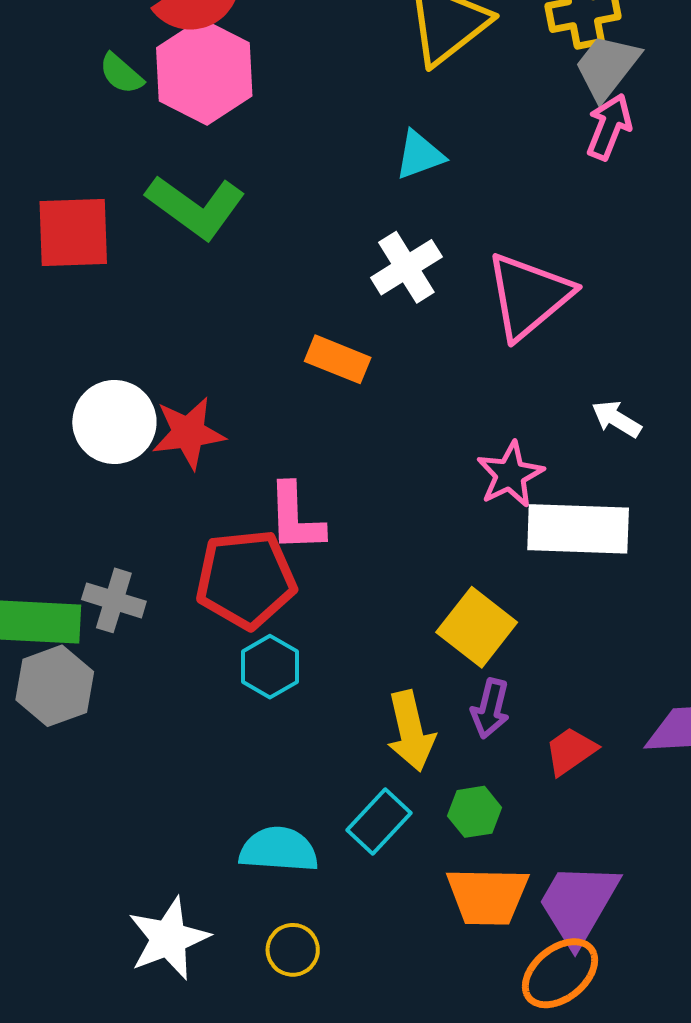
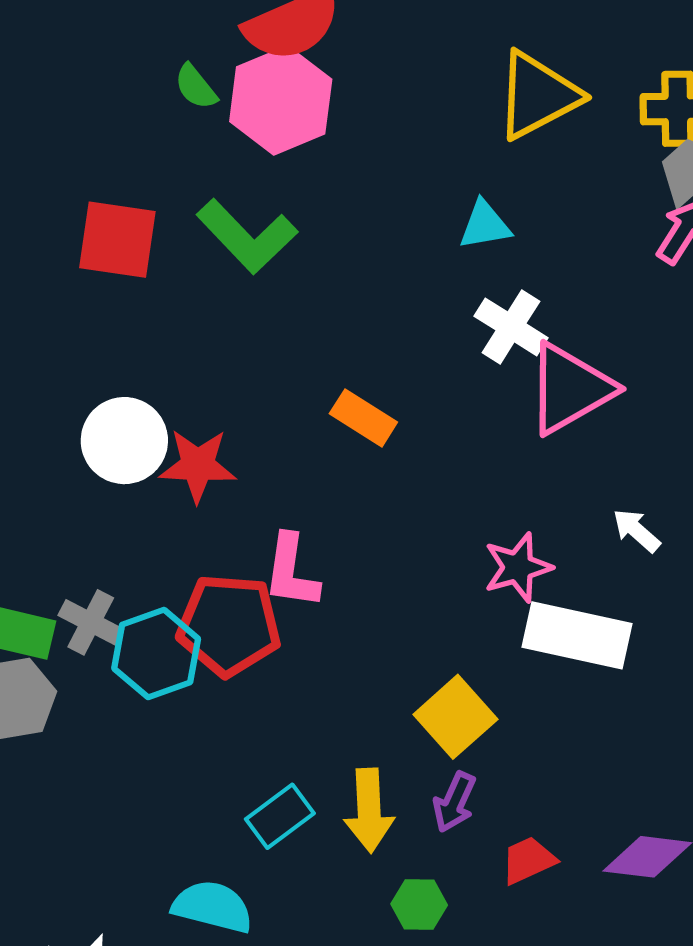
white cross: (406, 267) -> (511, 327), moved, turned -36
cyan hexagon: (270, 667) -> (156, 654), moved, size x1.4
cyan rectangle: (379, 822) -> (280, 816), moved

